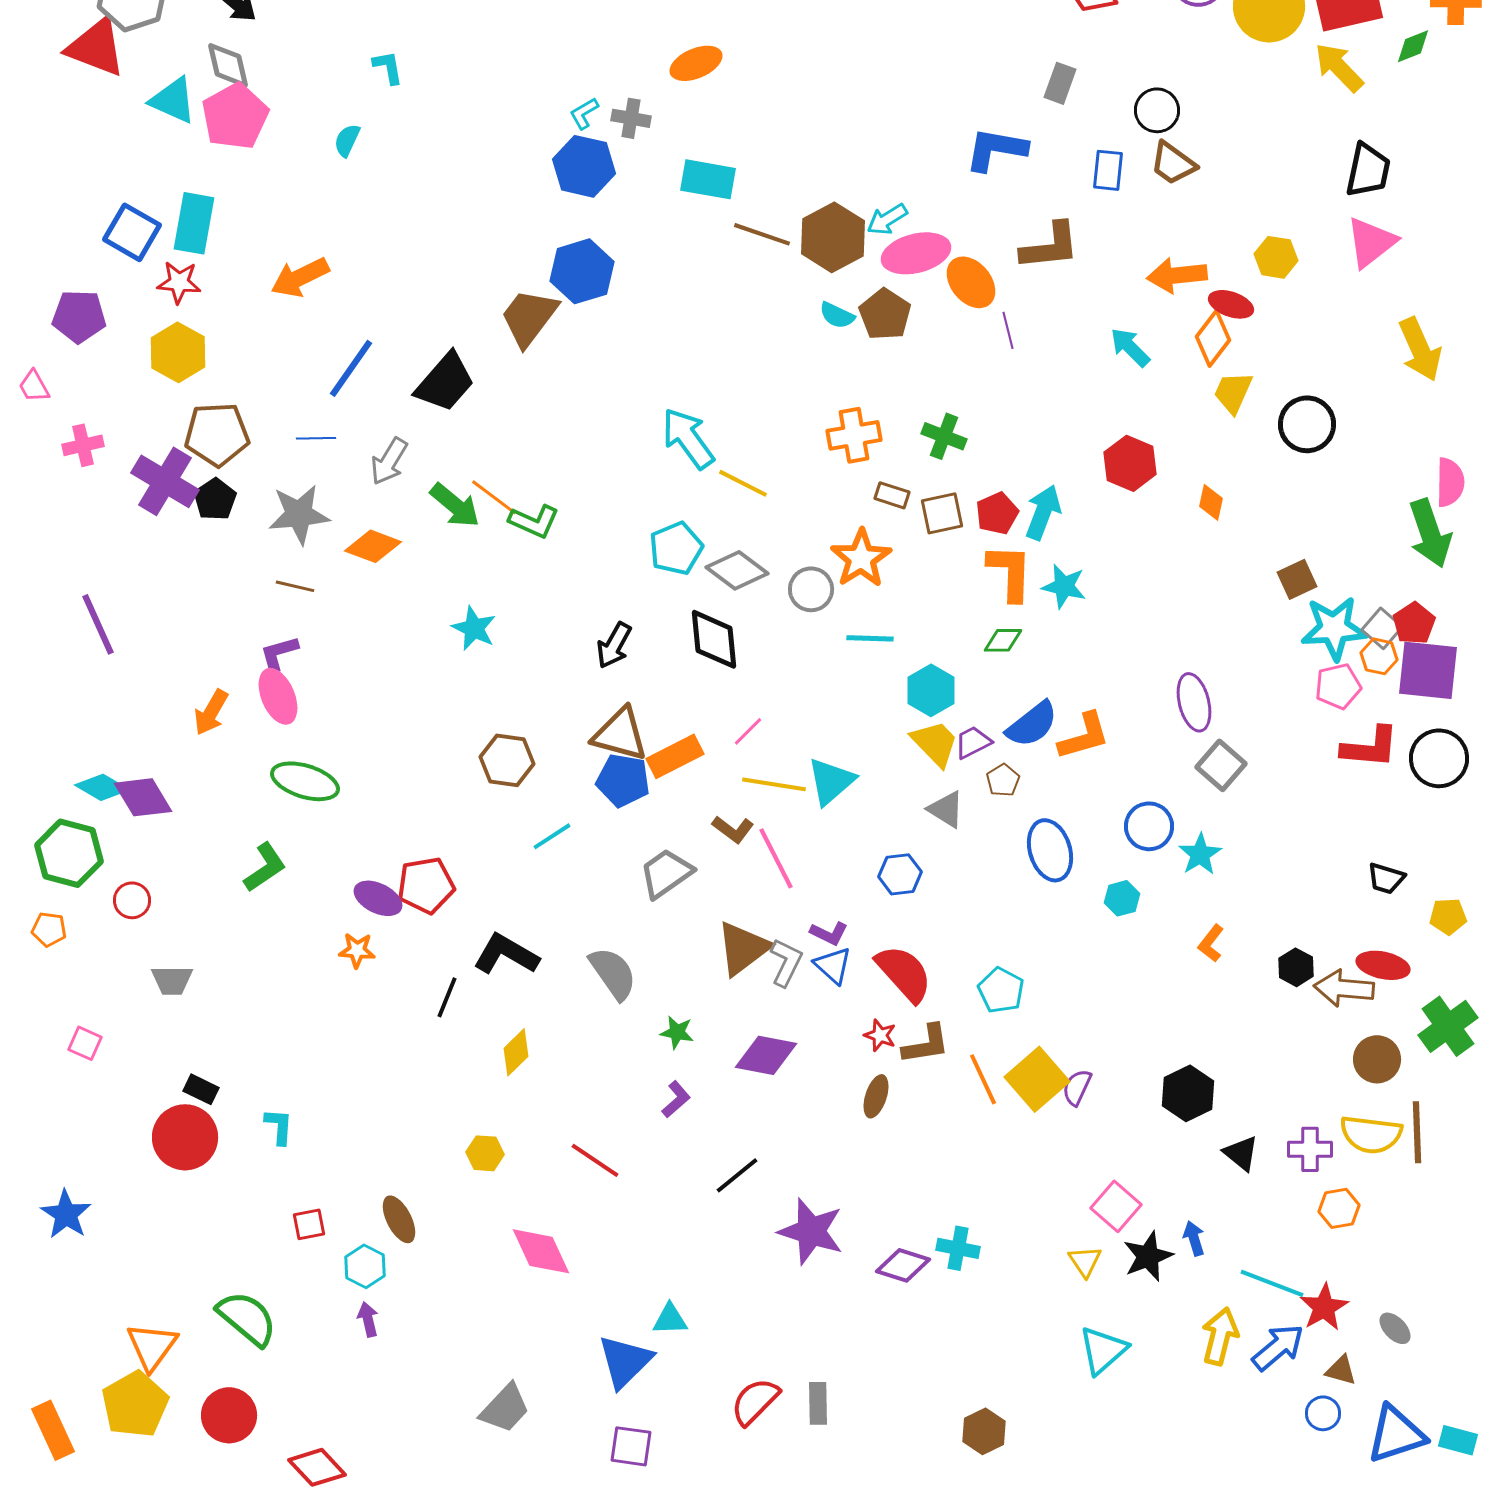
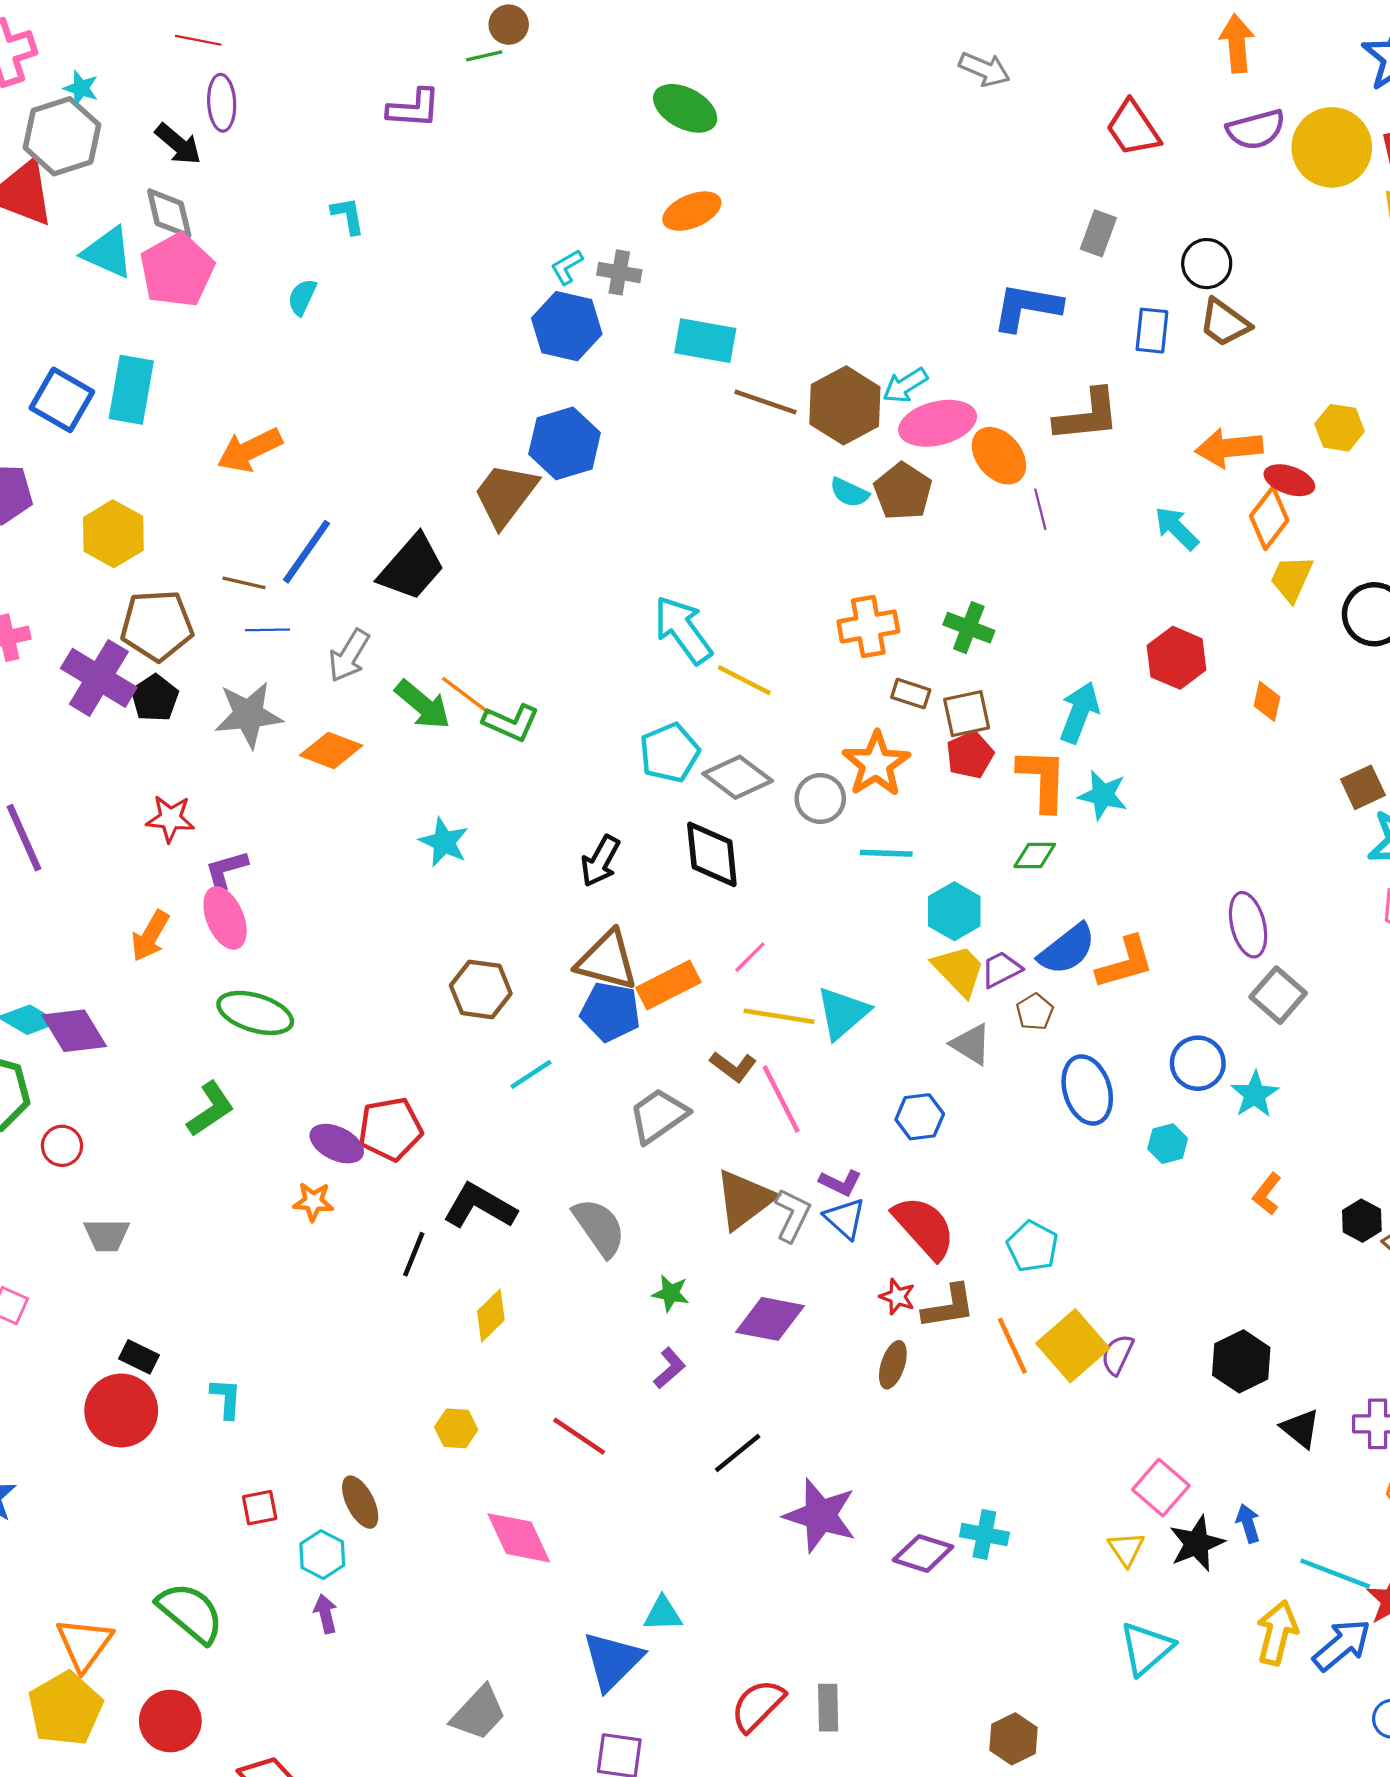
red star: (179, 282) -> (170, 819), moved
red pentagon: (997, 513) -> (970, 755), moved
brown line: (295, 586) -> (244, 583), moved

